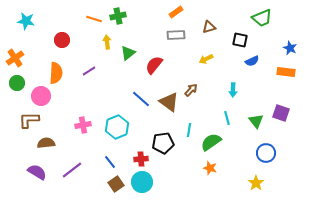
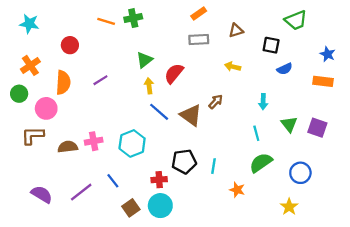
yellow arrow: (107, 42) -> (149, 86), moved
orange cross: (15, 58) -> (30, 65), moved
yellow arrow: (206, 59) -> (233, 67), turned 40
green triangle: (256, 121) -> (289, 124), moved
cyan line: (189, 130) -> (213, 166), moved
green semicircle: (211, 142) -> (261, 163), moved
brown semicircle: (46, 143) -> (68, 147), moved
blue line: (110, 162) -> (113, 181), moved

